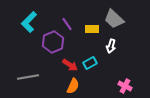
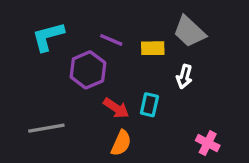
cyan L-shape: (29, 22) -> (48, 37), turned 30
purple line: (67, 24) -> (111, 40), turned -32
cyan rectangle: (90, 63) -> (149, 105), turned -48

